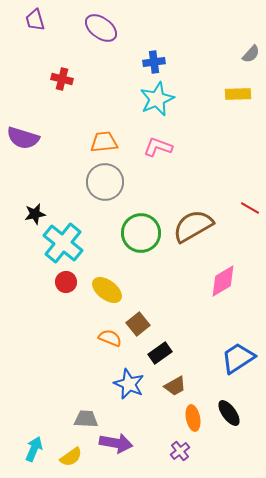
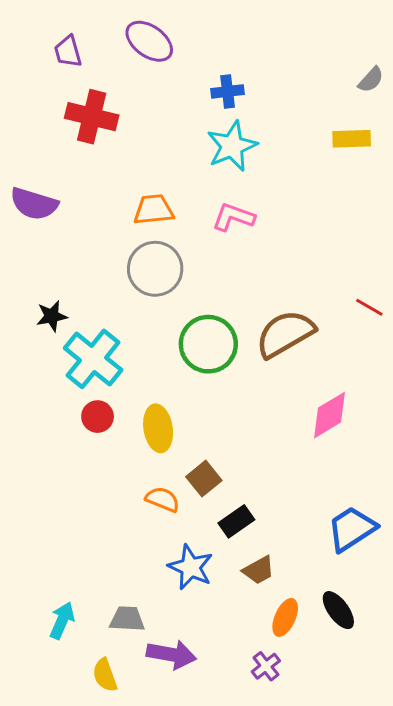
purple trapezoid: (35, 20) -> (68, 52), moved
red cross: (62, 79) -> (92, 117), size x1.6
yellow ellipse: (107, 290) -> (158, 428), turned 44
orange ellipse: (193, 418) -> (285, 617), turned 35
cyan arrow: (34, 449) -> (62, 620), moved
yellow semicircle: (71, 457) -> (105, 675), turned 105

